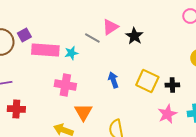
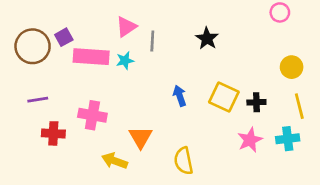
pink triangle: (110, 27) -> (126, 27), moved
gray line: (92, 38) -> (152, 41), turned 63
pink cross: (65, 85) -> (92, 115), moved

